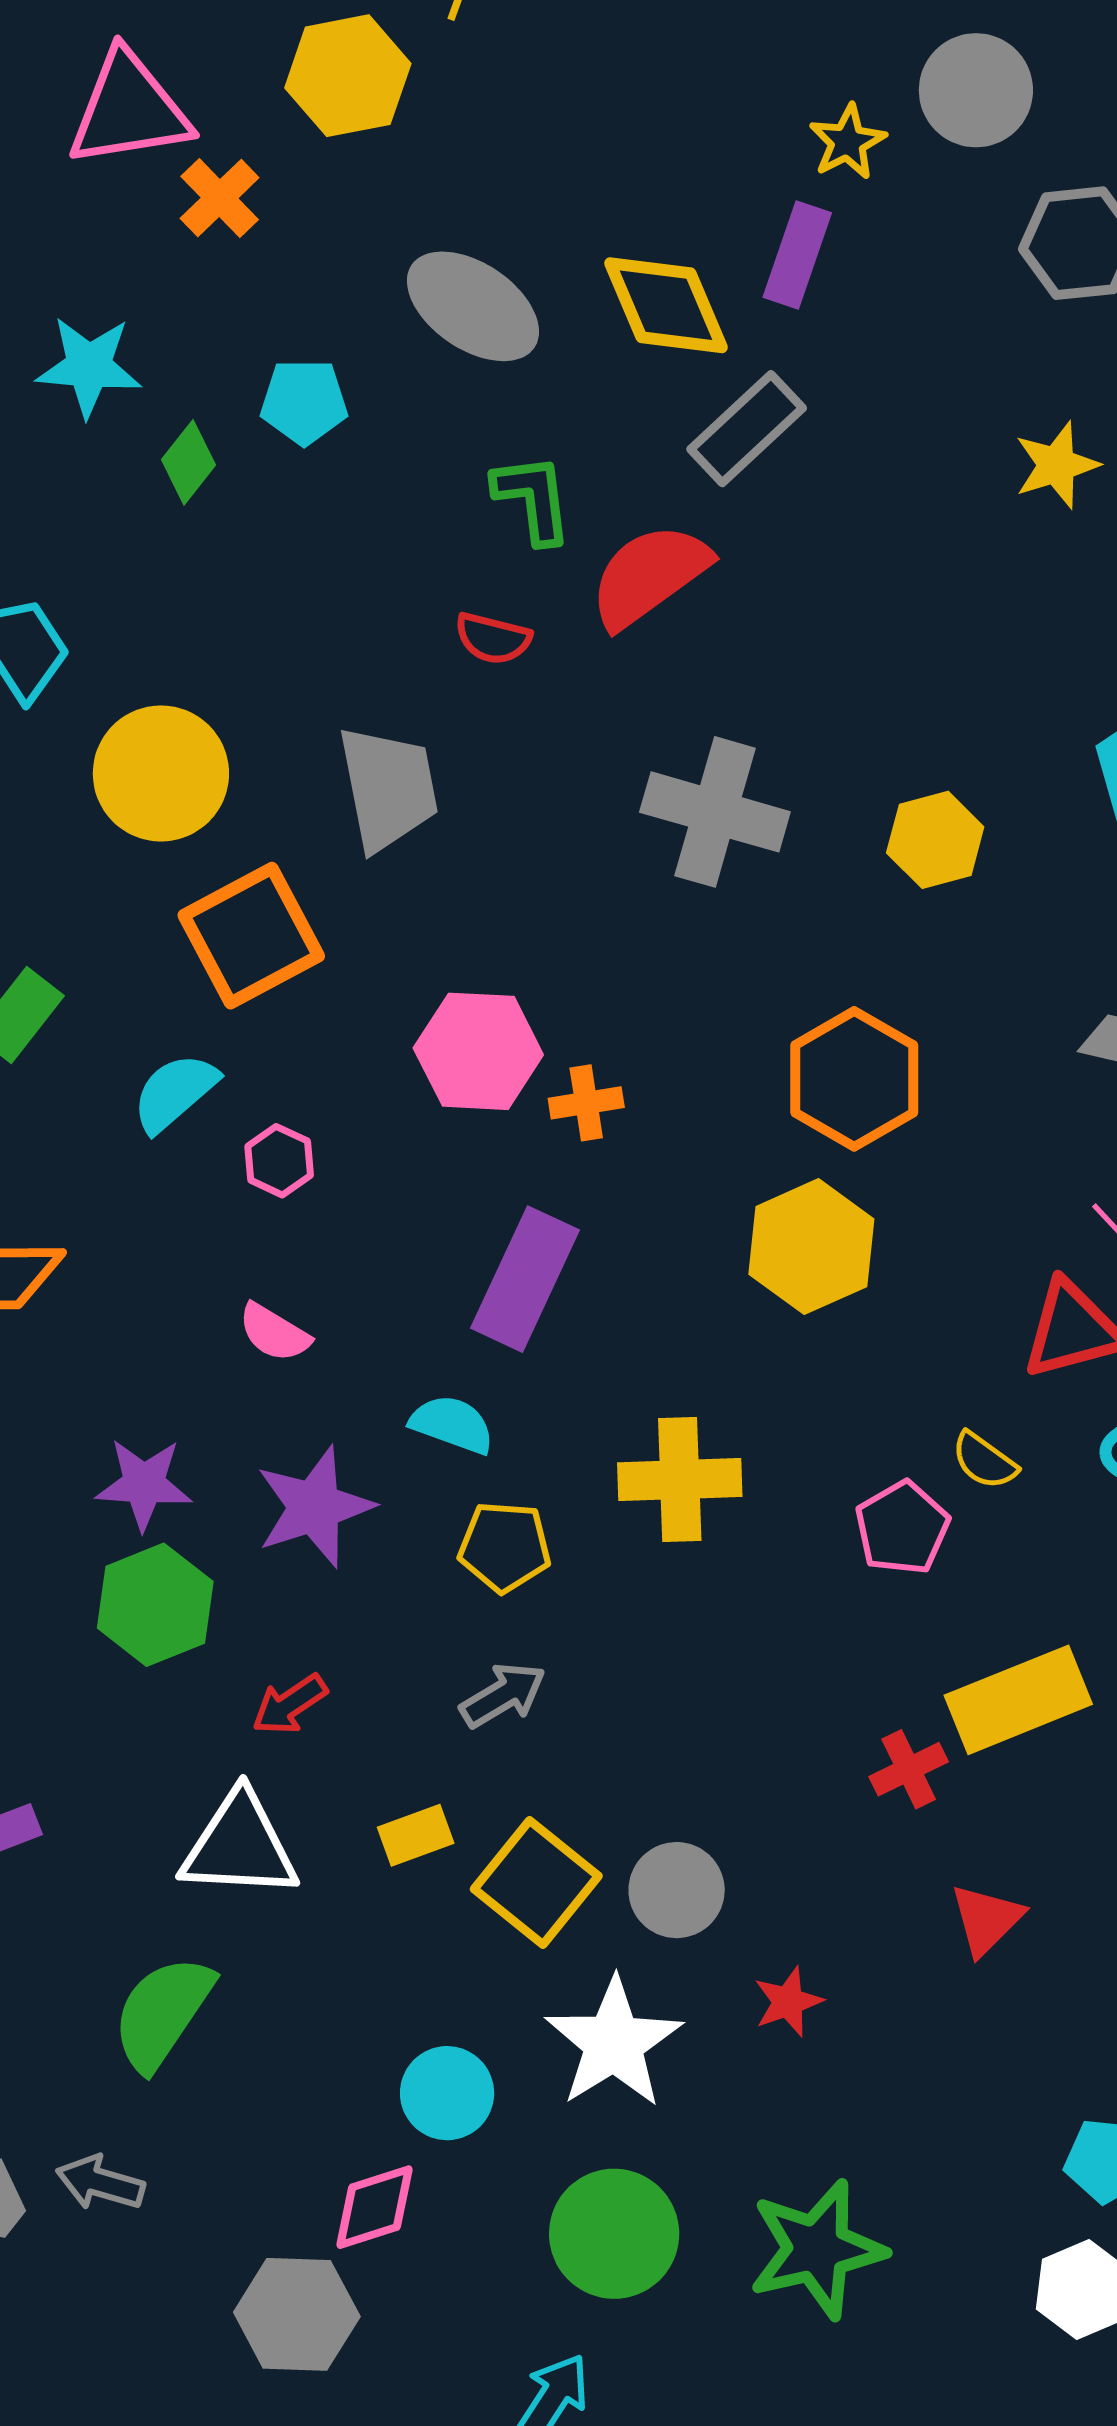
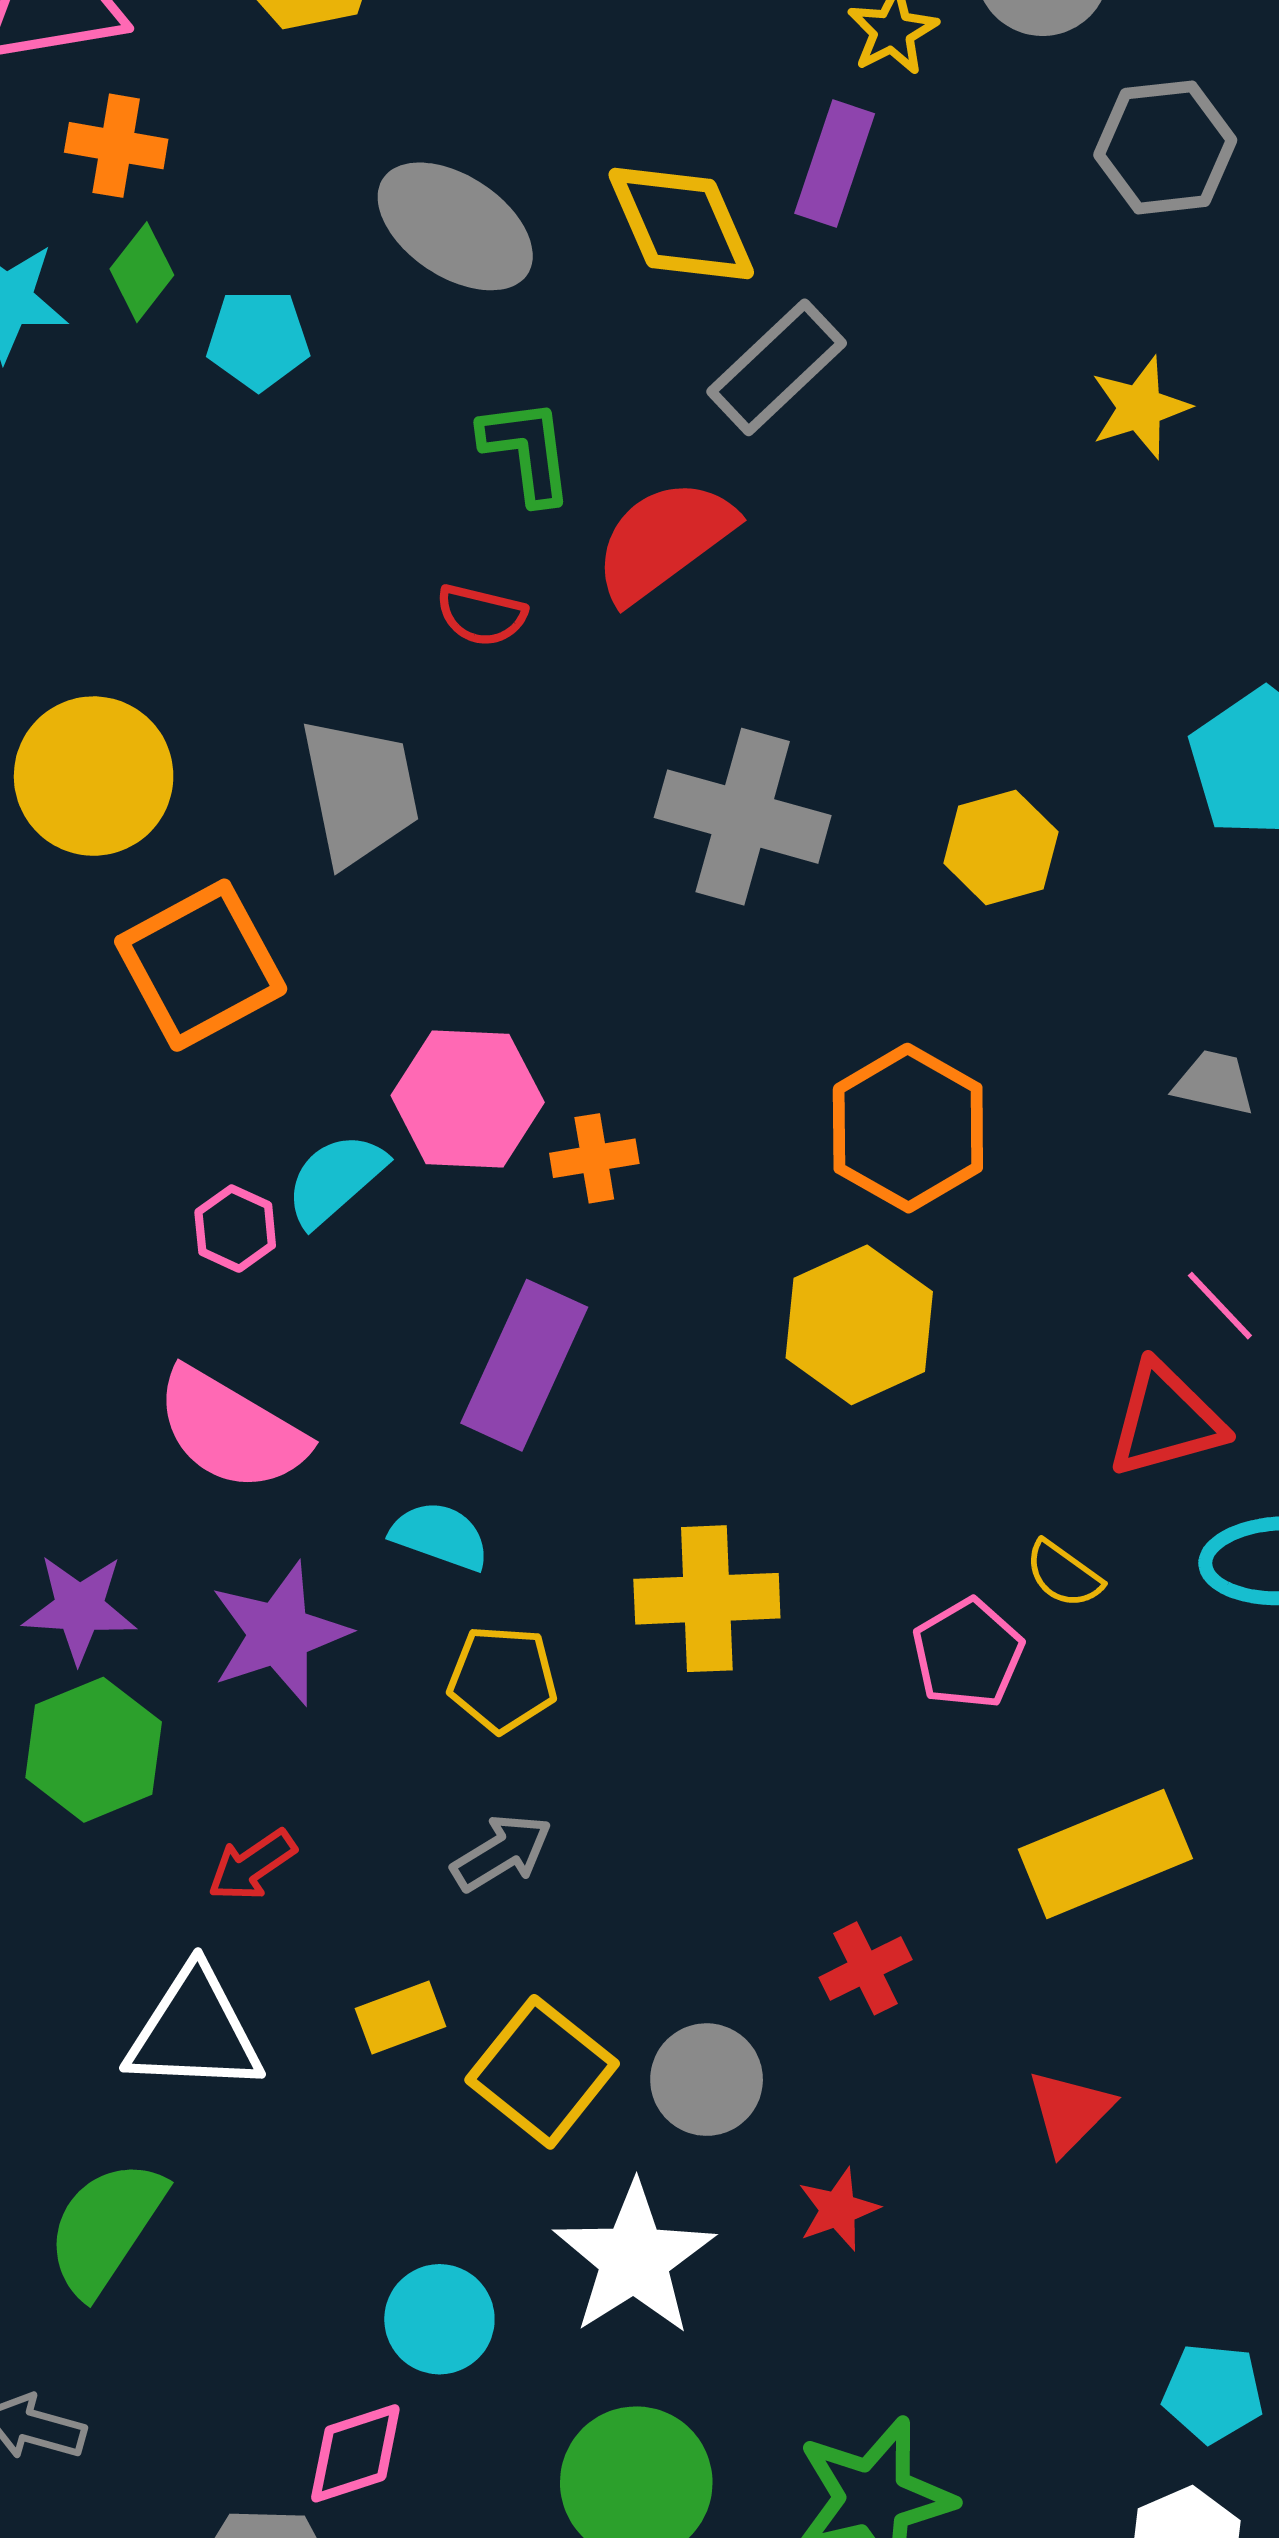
orange cross: (220, 198) -> (116, 146), moved, turned -36
green diamond: (188, 462) -> (142, 272), moved
cyan semicircle: (175, 1092) -> (335, 1179), moved
pink semicircle: (274, 1333) -> (231, 1430), size x1.8
red cross: (909, 1769) -> (866, 1968), moved

